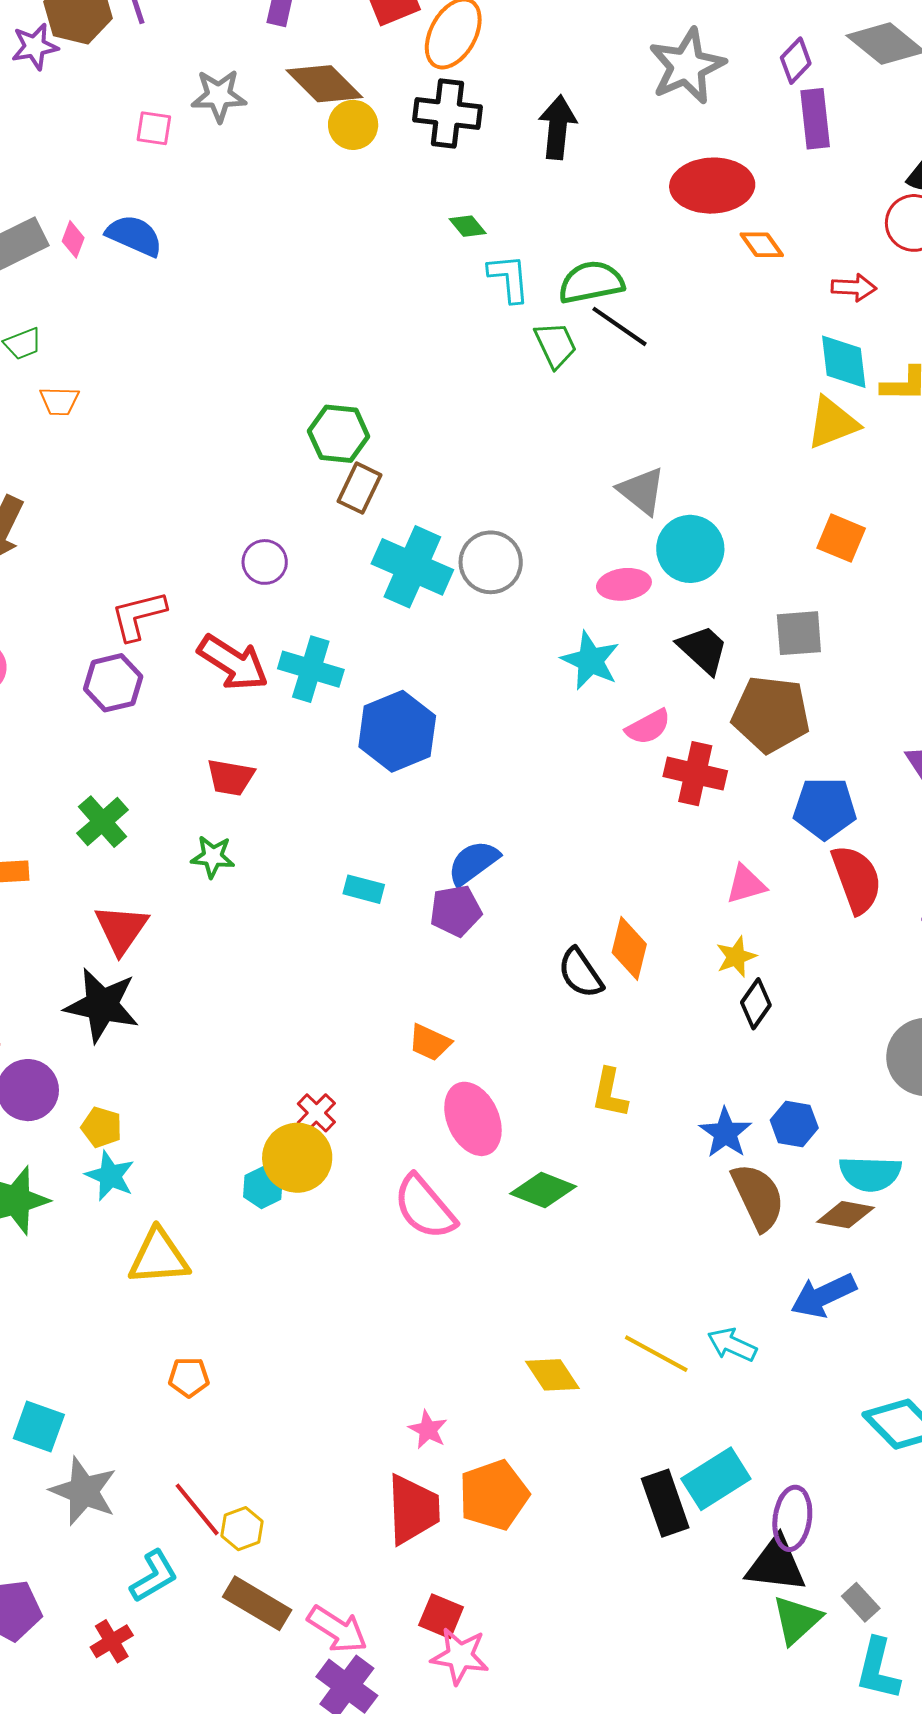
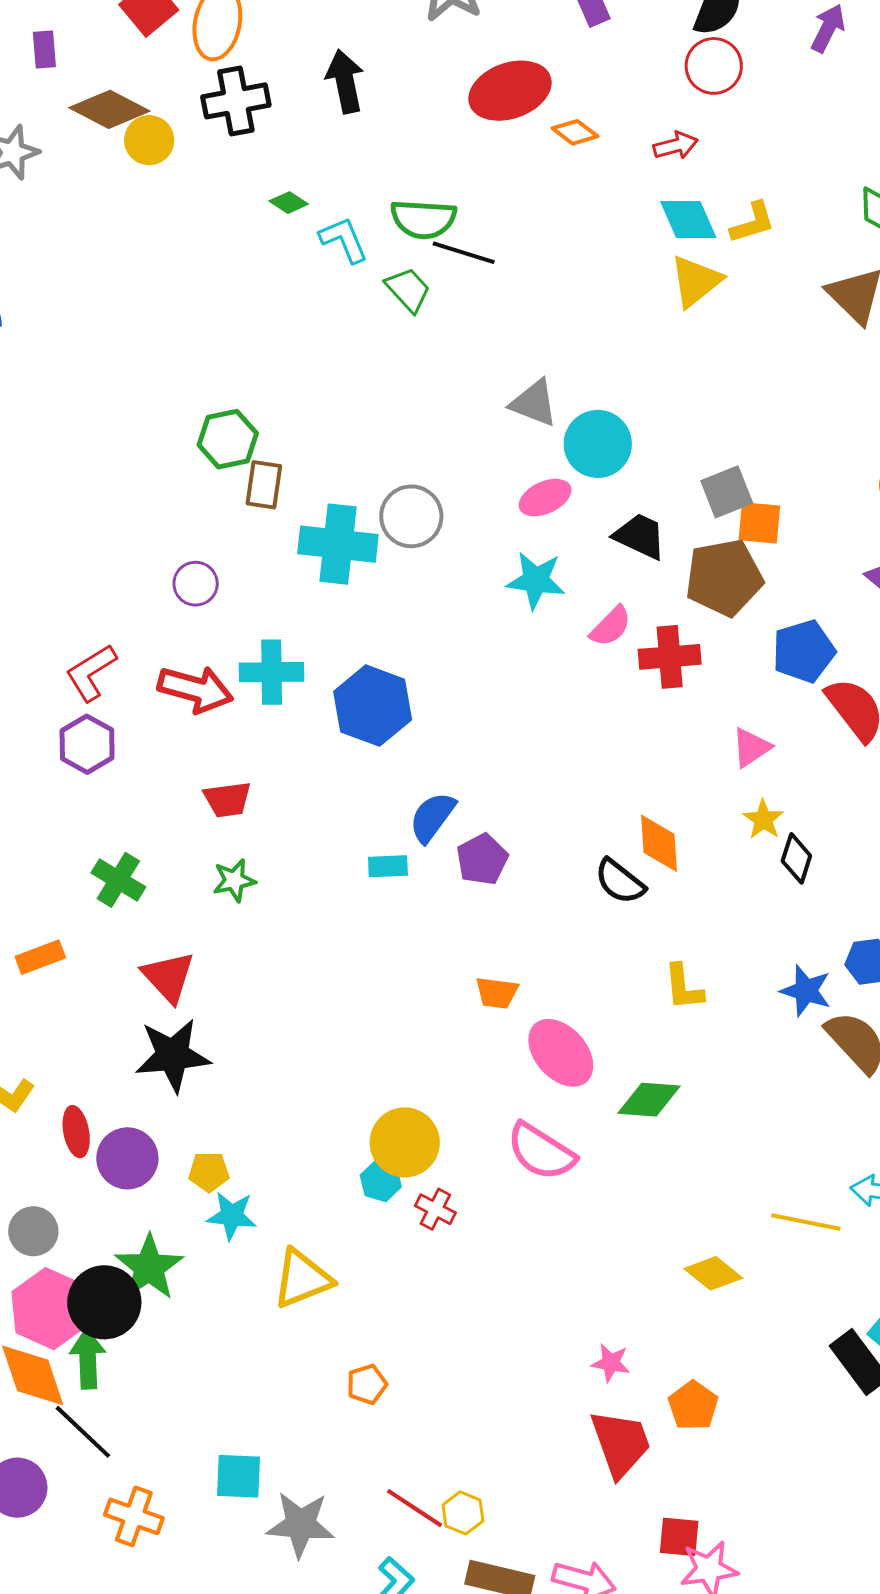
green semicircle: (591, 282) -> (423, 219), turned -148
orange square: (841, 538) -> (759, 523), moved
blue semicircle: (473, 863) -> (432, 817), moved
red cross: (316, 1113) -> (435, 1209), moved
orange pentagon: (494, 1495) -> (693, 1406), size x0.7

